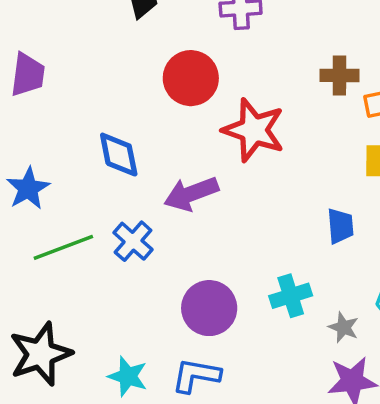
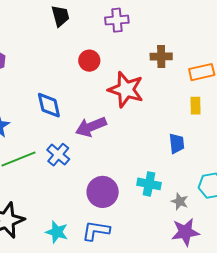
brown cross: (339, 75) -> (161, 56), moved
red circle: (191, 78) -> (89, 61), size x0.7
cyan cross: (291, 296) -> (149, 184), turned 30

